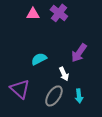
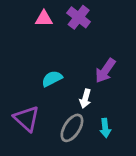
white arrow: (64, 74) -> (85, 99), turned 40

